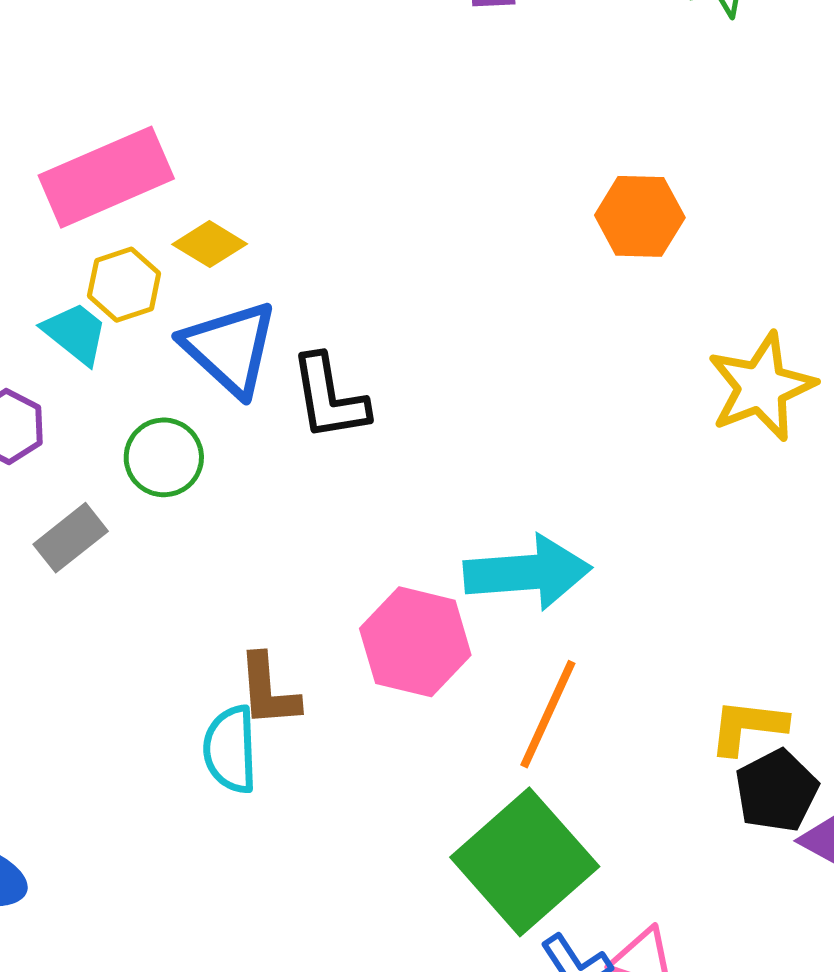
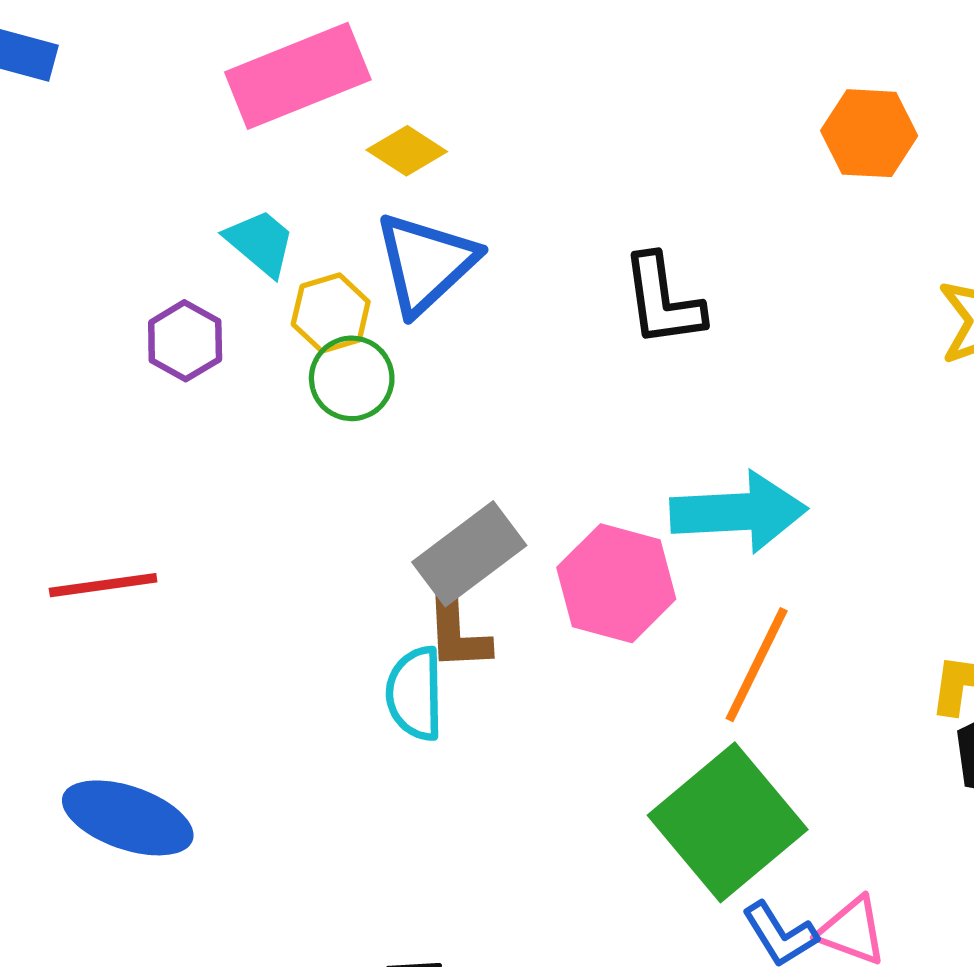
yellow hexagon: (124, 285) -> (331, 313), moved
blue triangle: (230, 348) -> (426, 263), turned 33
black L-shape: (329, 398) -> (663, 301), moved
gray rectangle: (71, 538) -> (469, 554), moved, size x1.4

